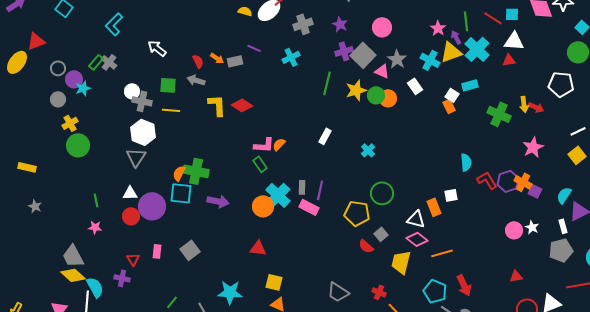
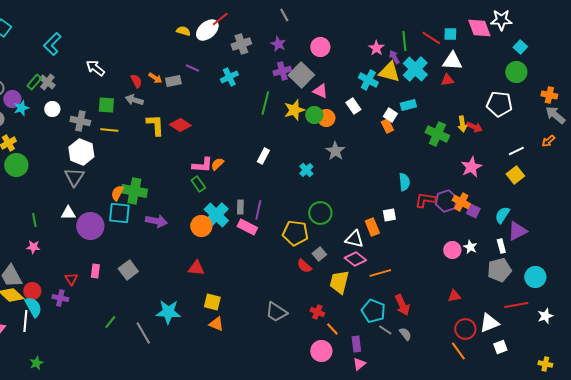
yellow triangle: (451, 52) -> (389, 72), turned 35
gray star: (397, 59) -> (335, 151), moved
white circle: (132, 91) -> (52, 109), moved
red L-shape: (487, 180) -> (425, 200), turned -50
red circle: (131, 216) -> (32, 291), moved

